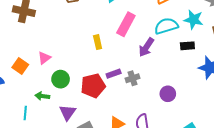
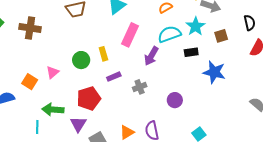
cyan star: (193, 20) -> (196, 26), turned 30
purple rectangle: (114, 74) -> (114, 77), moved
green circle: (61, 79) -> (81, 60), moved
red pentagon: (93, 86) -> (89, 98), moved
green arrow: (42, 96) -> (53, 110), size x1.5

